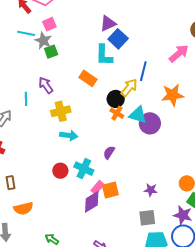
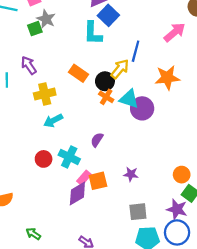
gray star: (43, 41) -> (46, 19), moved
orange rectangle: (88, 78) -> (78, 73), moved
cyan arrow: (69, 135) -> (53, 121), turned 144
purple star: (151, 190) -> (131, 174), moved

